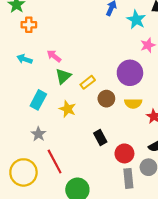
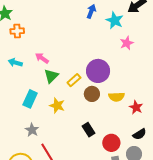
purple circle: (130, 73) -> (98, 71), moved

